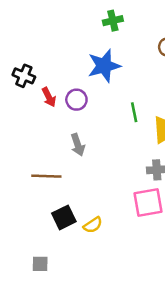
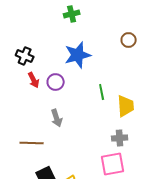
green cross: (113, 21) -> (72, 14), moved
black cross: (24, 76) -> (25, 56), moved

